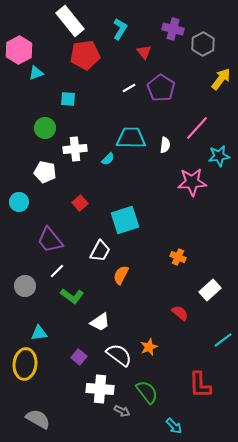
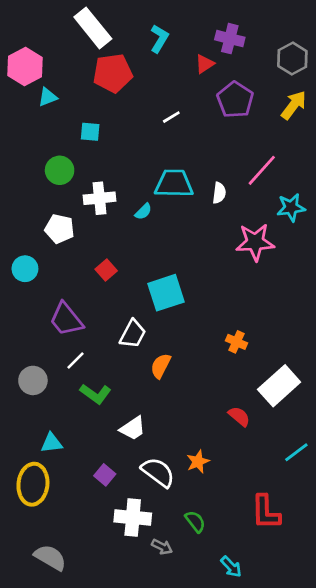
gray hexagon: (203, 44) -> (292, 59), moved
red triangle: (144, 52) -> (205, 64), moved, turned 35
purple pentagon: (161, 88) -> (235, 100), moved
white rectangle: (210, 290) -> (279, 386), size x1.4
green semicircle: (147, 392) -> (195, 521), size x0.7

